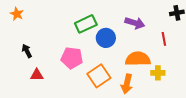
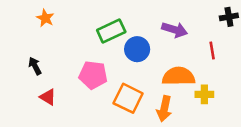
orange star: (17, 14) -> (45, 18), moved
red triangle: (37, 75) -> (48, 97), turned 32
orange square: (99, 76) -> (128, 98), turned -30

